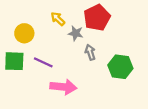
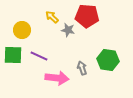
red pentagon: (97, 18) -> (87, 16), turned 30
gray arrow: (90, 52) -> (82, 68), moved

